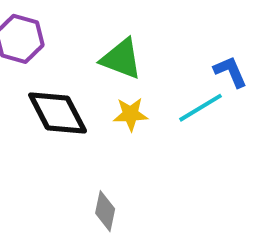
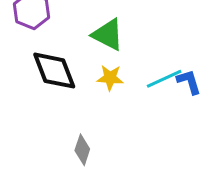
blue L-shape: (230, 72) -> (189, 82), moved

